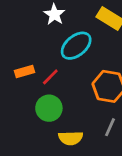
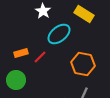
green circle: (49, 108) -> (16, 80), moved

